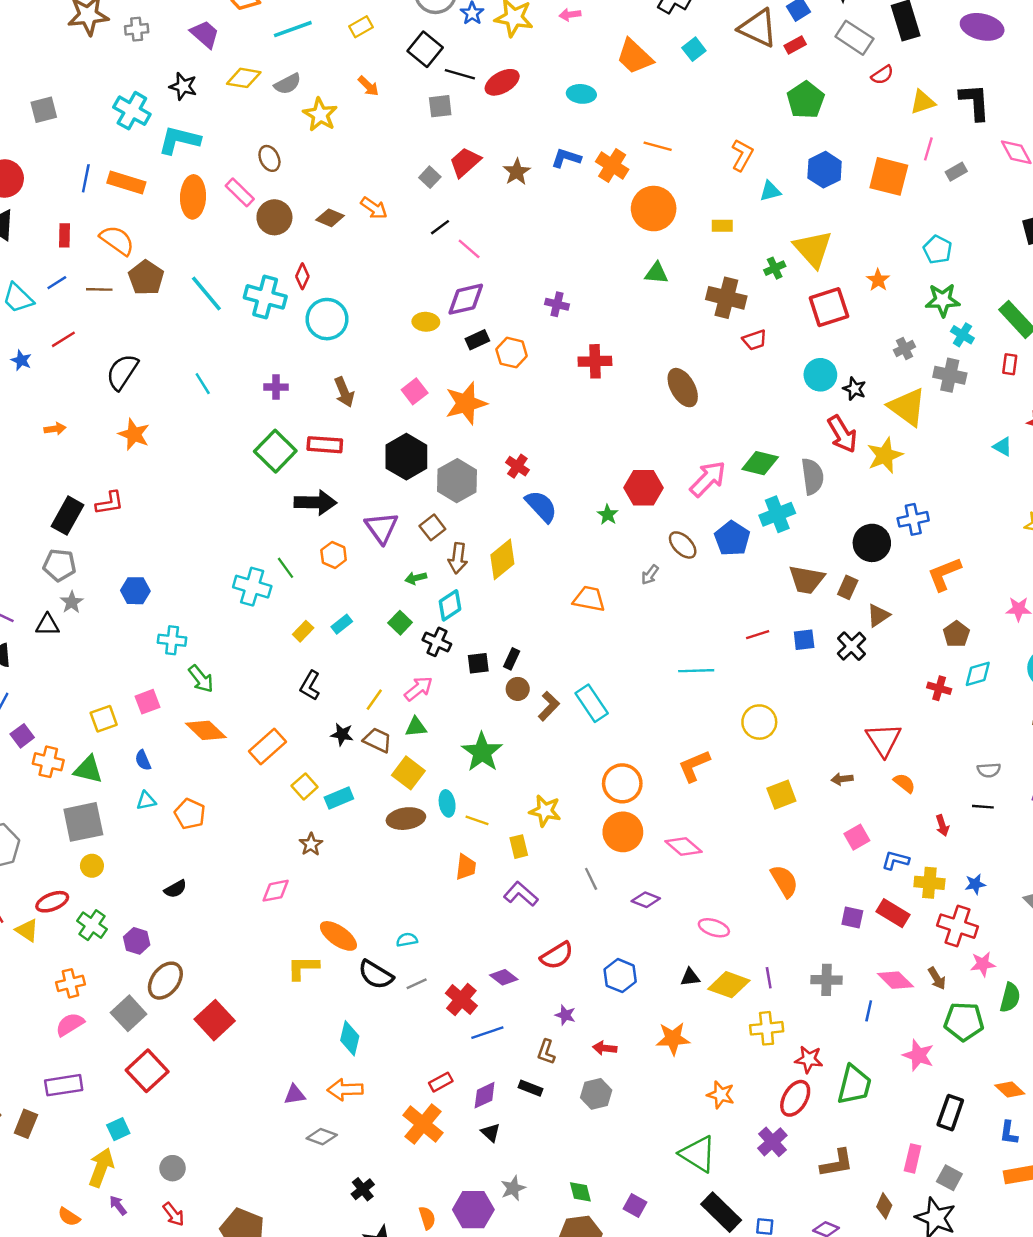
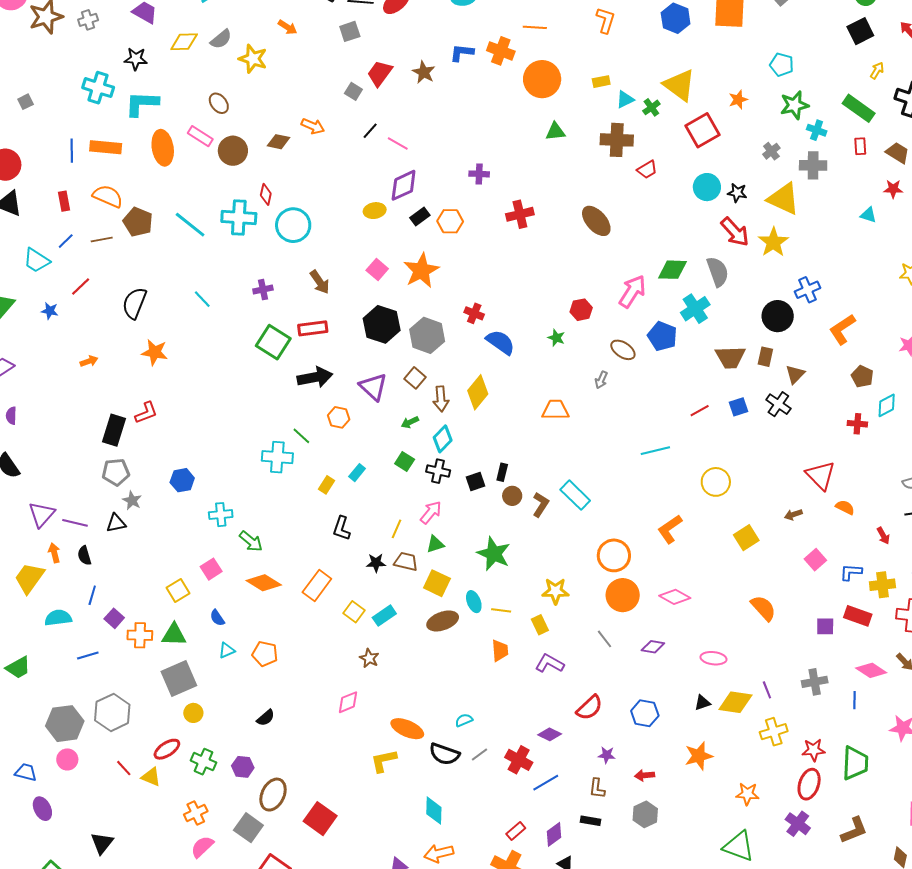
gray square: (44, 110) -> (26, 102), size x0.7
cyan triangle: (770, 191) -> (625, 100), moved
orange star: (878, 280) -> (738, 100), turned 30
red hexagon: (643, 488) -> (581, 310), size x0.7

